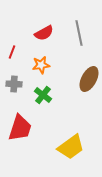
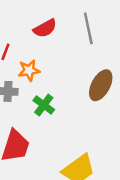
orange star: (41, 65) -> (29, 70), moved

